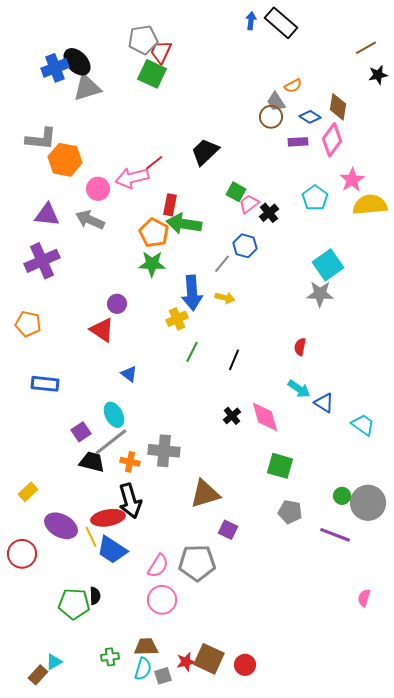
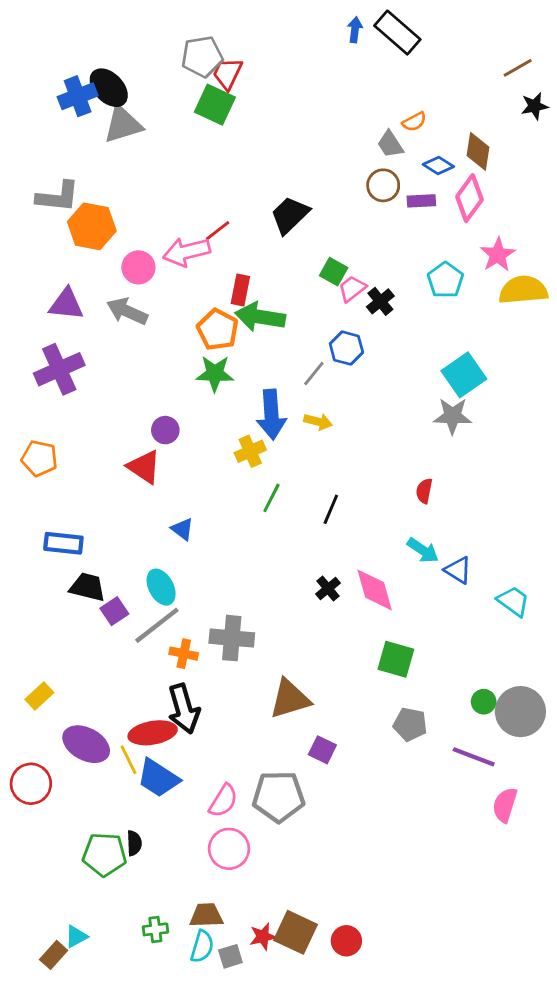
brown circle: (271, 117) -> (383, 185), moved
black trapezoid: (92, 462) -> (88, 587), moved
pink semicircle: (364, 598) -> (505, 805), moved, size x1.4

